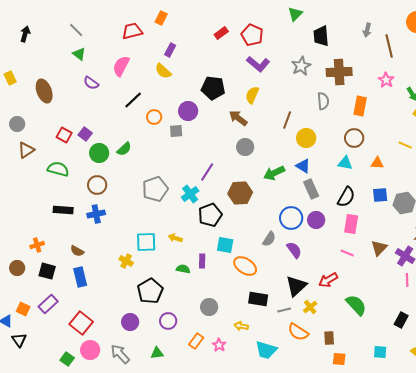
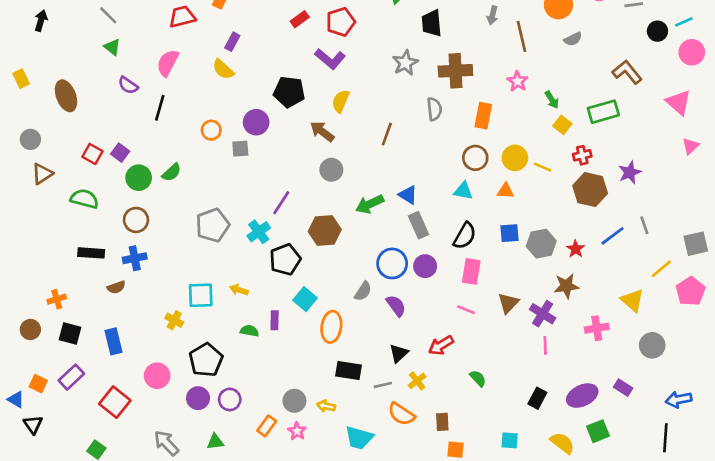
red pentagon: (252, 35) -> (341, 22), turned 30
purple L-shape: (258, 64) -> (330, 59), moved
black line: (133, 100) -> (160, 108), moved, turned -30
yellow circle: (306, 138) -> (515, 158), moved
cyan square: (225, 245) -> (305, 299), turned 30
brown semicircle: (77, 251) -> (116, 287), moved, turned -48
orange ellipse: (245, 266) -> (331, 327), turned 65
black triangle: (296, 286) -> (399, 353), size x0.7
green semicircle: (356, 305) -> (478, 378), size x0.6
gray circle: (209, 307) -> (294, 401), moved
purple circle: (130, 322) -> (198, 398), moved
pink circle: (90, 350) -> (157, 376), moved

